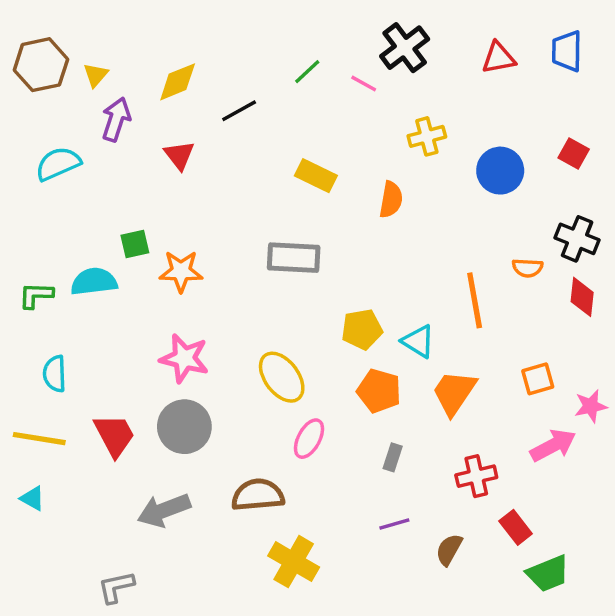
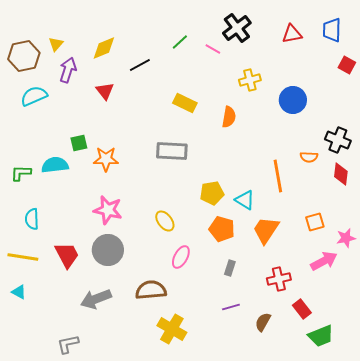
brown hexagon: (41, 65) -> (24, 56), moved
red square: (574, 153) -> (347, 65), moved
yellow ellipse: (282, 377) -> (165, 221), size x0.7

